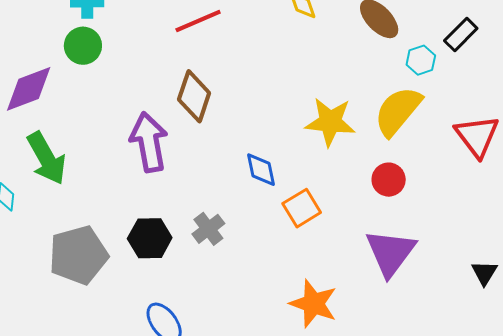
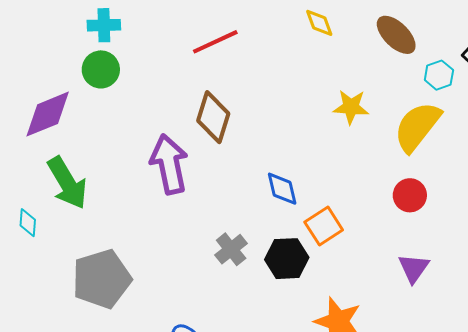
yellow star: (330, 122) -> (351, 107), moved, size x0.7
black hexagon: (150, 238) -> (287, 259), moved
purple triangle: (390, 253) -> (414, 268), size x0.6

